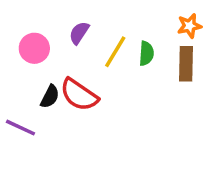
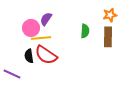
pink circle: (34, 48) -> (31, 28), moved
yellow line: (115, 52) -> (41, 38), moved, turned 54
black semicircle: (50, 97) -> (29, 56), turned 144

